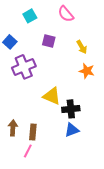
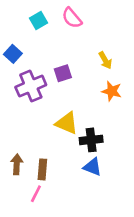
pink semicircle: (66, 14) -> (72, 18), moved
purple square: (49, 41) -> (63, 73), moved, turned -32
blue triangle: (72, 130) -> (92, 167), turned 42

